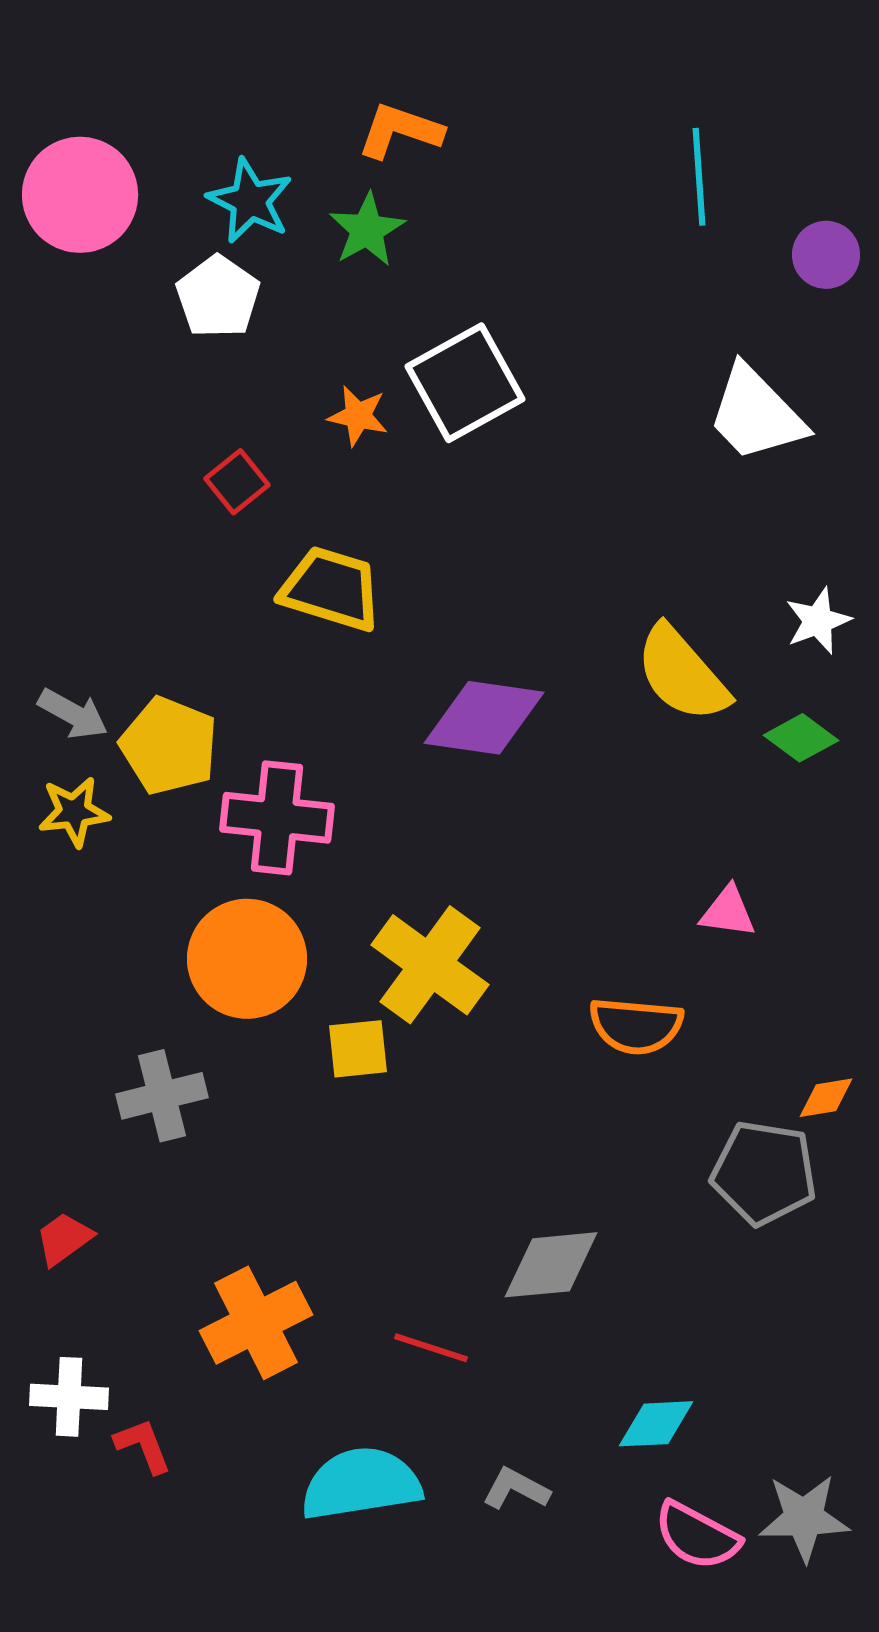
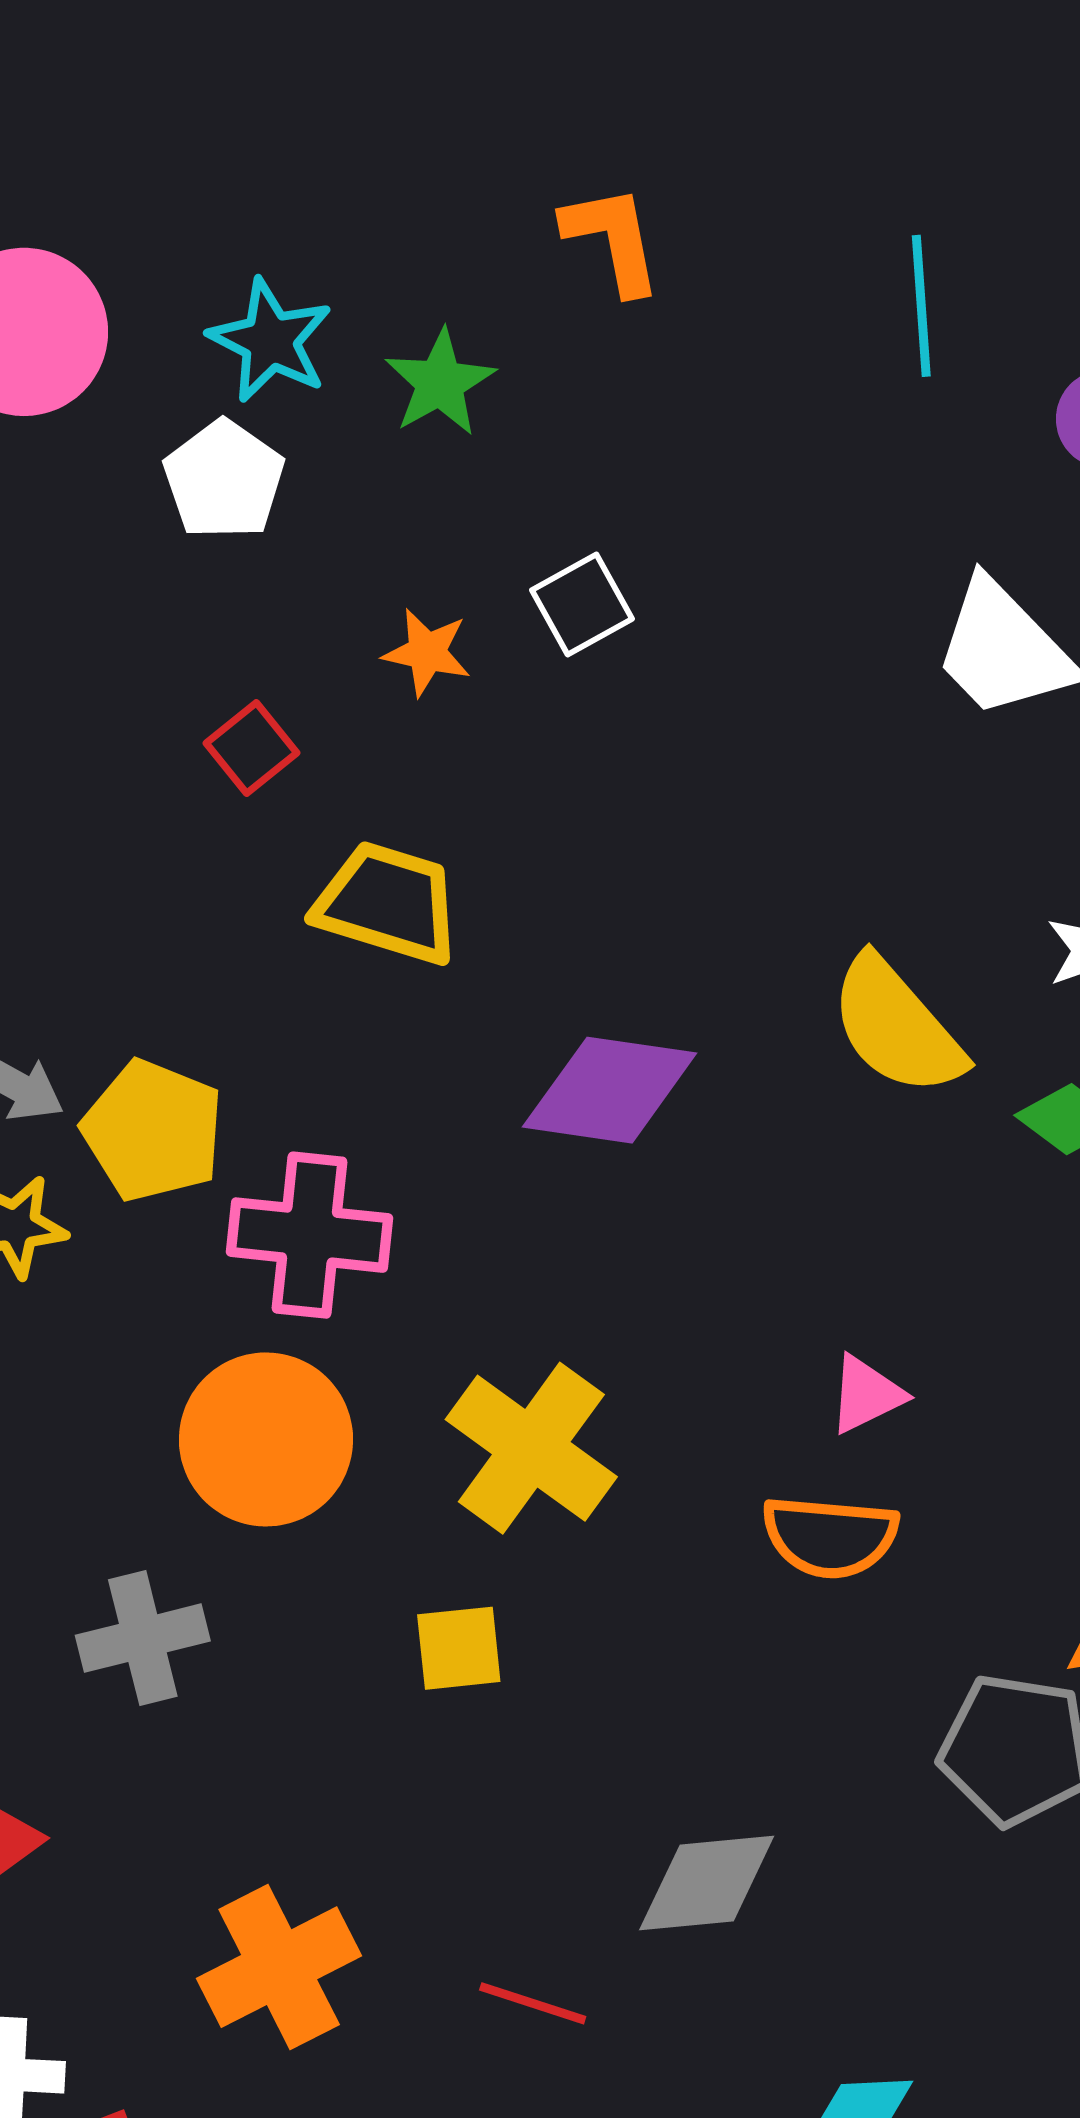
orange L-shape: (400, 131) -> (612, 239), moved, turned 60
white square: (465, 383) -> (582, 604), size x0.6
pink triangle: (728, 912) -> (866, 1395), moved, turned -34
yellow square: (358, 1049) -> (459, 1648), moved

